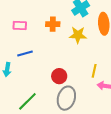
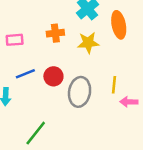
red circle: (59, 76) -> (53, 76), moved
gray ellipse: (66, 98) -> (80, 92), moved

